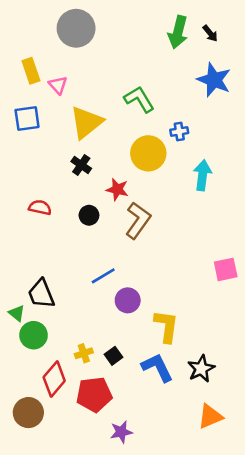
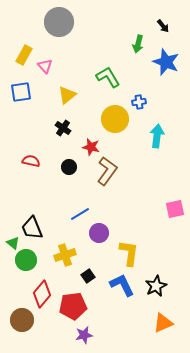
green arrow: (178, 32) -> (138, 44), moved, size x0.7
yellow rectangle: (31, 71) -> (24, 55), turned 48
yellow triangle: (86, 122) -> (67, 95), size x0.7
yellow cross: (84, 353) -> (65, 255), moved, size x1.5
purple star: (121, 432) -> (84, 335), moved

